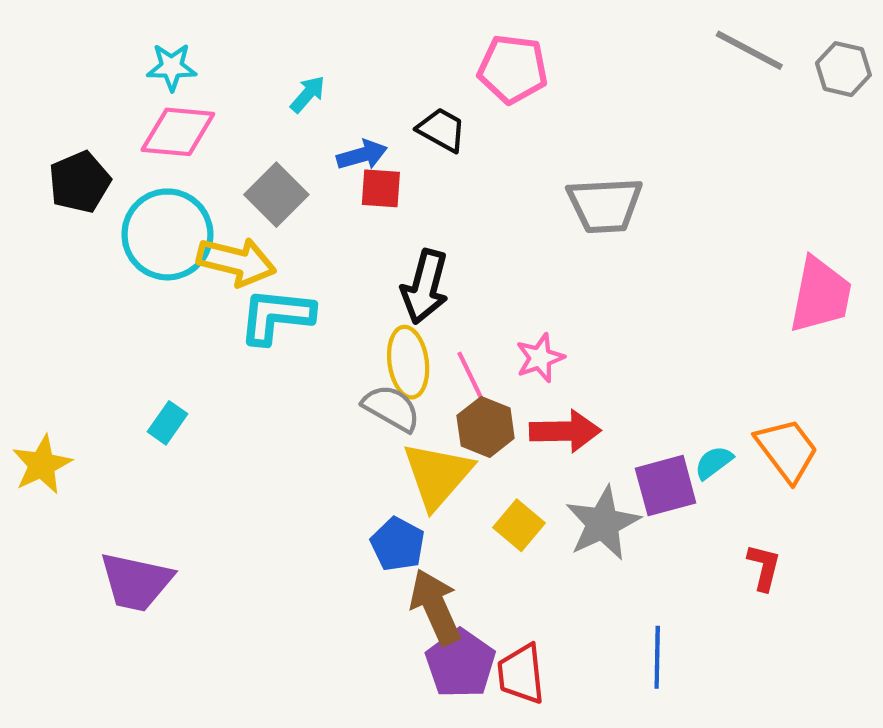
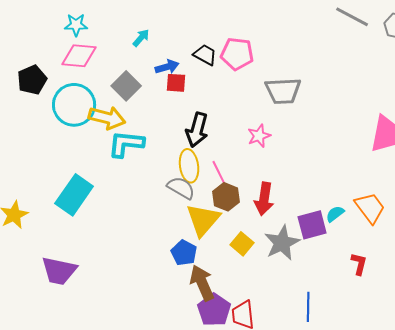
pink pentagon: (513, 69) -> (237, 54), moved
pink star: (540, 358) -> (259, 136), moved
cyan rectangle: (167, 423) -> (74, 195), size x2.0
red arrow: (565, 431) -> (264, 199), turned 100

